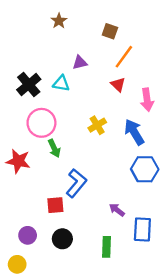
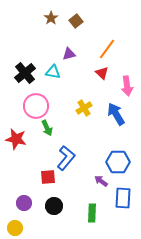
brown square: (110, 31) -> (76, 21), moved, turned 32
blue hexagon: (145, 169) -> (118, 162), moved

